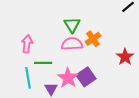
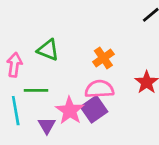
green triangle: (72, 25) -> (48, 50), moved, turned -36
pink semicircle: (72, 44) -> (99, 89), moved

